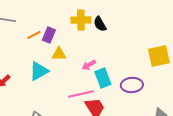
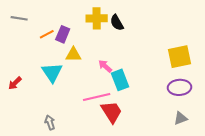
pink arrow: (89, 65) -> (105, 66), turned 72
cyan triangle: (39, 71) -> (52, 73), turned -35
purple ellipse: (132, 85) -> (179, 87), moved

